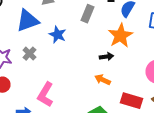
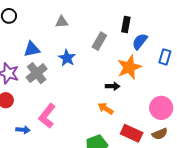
blue triangle: (28, 21) -> (32, 49), moved, size x0.7
gray cross: (30, 54) -> (37, 73), size x1.5

